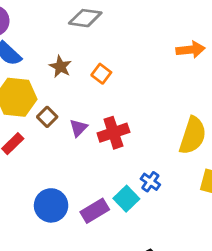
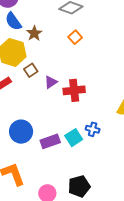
brown star: (60, 67) -> (34, 33), moved
orange square: (101, 74) -> (75, 37), moved
blue cross: (150, 182) -> (93, 129), turned -32

